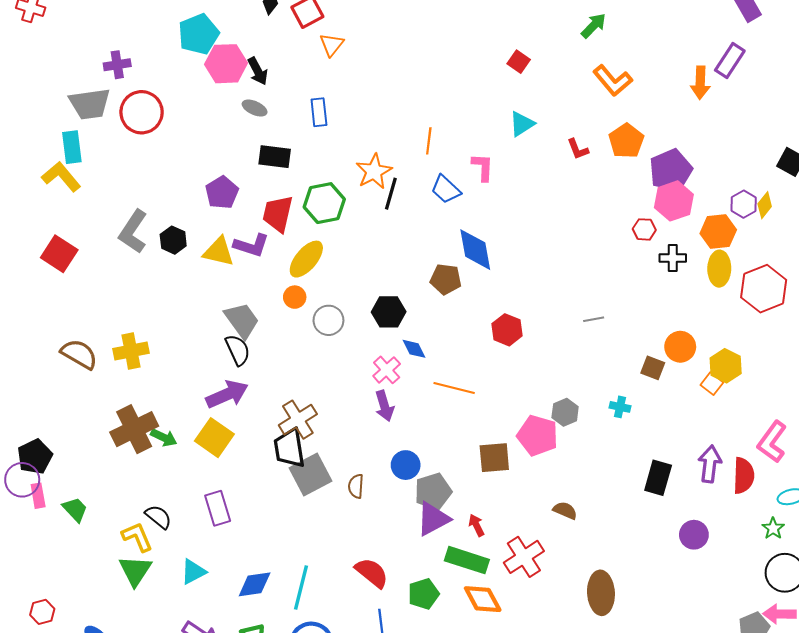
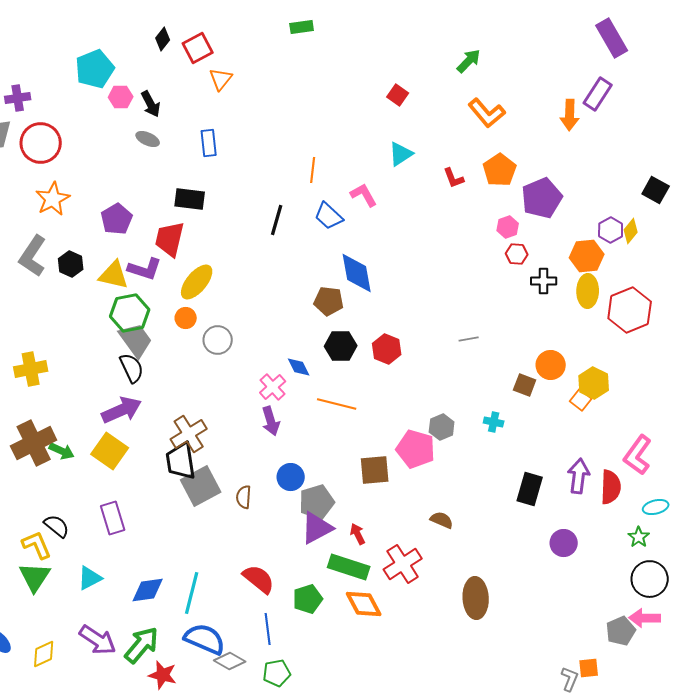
pink hexagon: (226, 64) -> (121, 97), size x0.6
black rectangle: (275, 157) -> (190, 199), moved
pink L-shape: (483, 167) -> (364, 195), turned -32
orange star: (374, 171) -> (53, 199), moved
pink hexagon: (674, 201) -> (508, 227), moved, size x0.6
green hexagon: (324, 203) -> (130, 313), moved
black hexagon: (389, 312) -> (341, 346), moved

